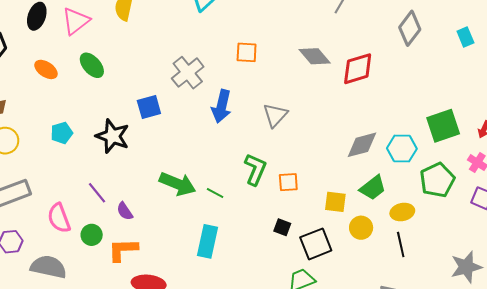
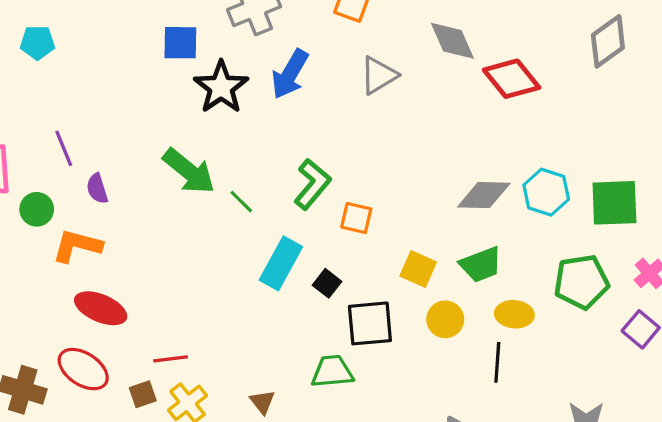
red diamond: (358, 69) -> (512, 79), turned 51
gray triangle: (275, 115) -> (379, 75), moved
black star: (113, 136) -> (221, 87), moved
cyan hexagon: (402, 149) -> (546, 192), moved
cyan rectangle: (207, 241) -> (281, 263), moved

